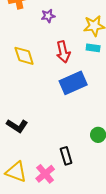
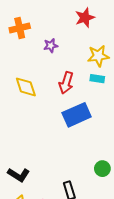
red arrow: (63, 52) -> (66, 83), turned 30
black L-shape: (17, 126) -> (19, 175), moved

